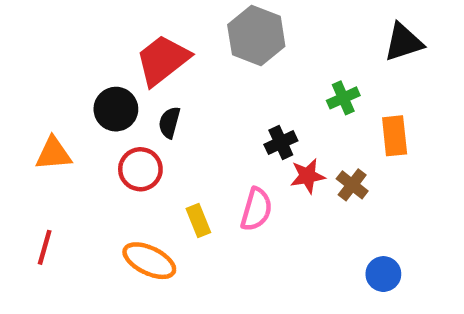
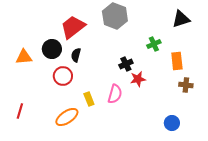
orange triangle: (53, 154) -> (24, 57), moved
brown cross: (352, 185) -> (186, 85), moved, turned -32
orange ellipse: (149, 261) -> (67, 117), turned -60

